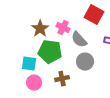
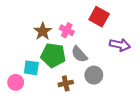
gray semicircle: (79, 40) -> (79, 54), moved
gray circle: (85, 62) -> (94, 75), moved
pink circle: (34, 83) -> (16, 82), moved

